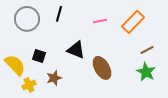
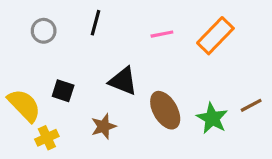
gray circle: (27, 19) -> (44, 31), size x0.6
brown line: (147, 50) -> (251, 105), moved
green star: (146, 72) -> (212, 118), moved
brown star: (54, 78) -> (104, 126), moved

